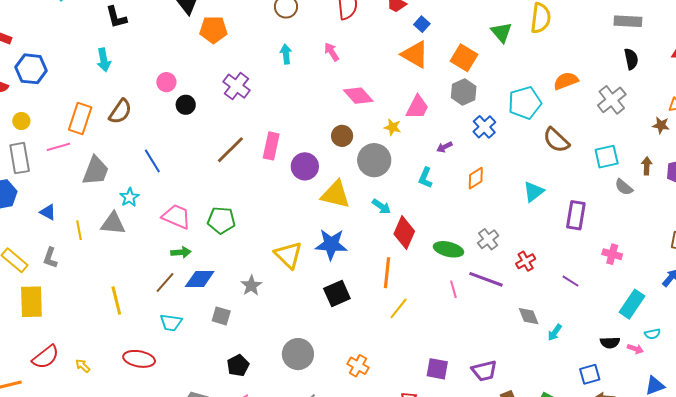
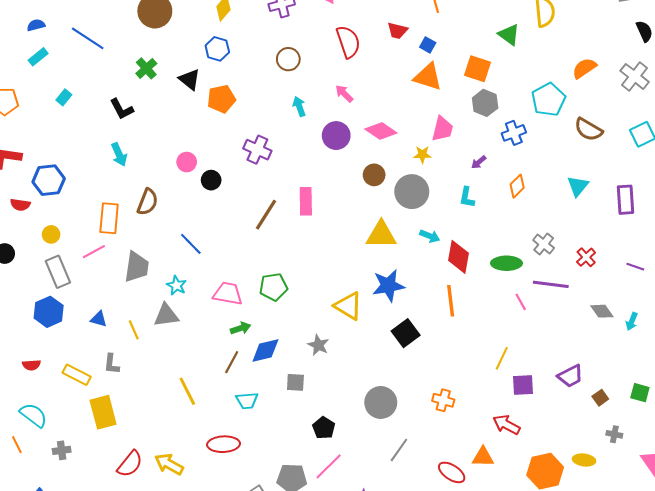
blue cross: (484, 127) -> (514, 133), turned 35
purple circle: (305, 166) -> (336, 136), moved
yellow line: (399, 308) -> (502, 358), moved
yellow arrow: (83, 366) -> (169, 464), size x1.8

